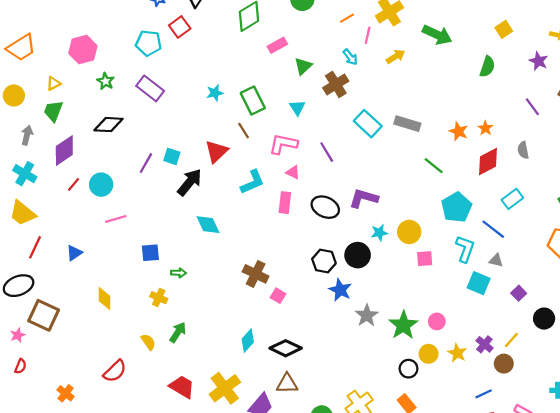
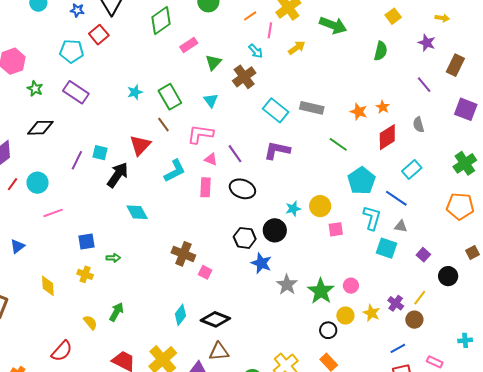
purple line: (327, 152) -> (235, 154), moved
purple L-shape: (364, 198) -> (277, 150), moved
yellow cross: (159, 298) -> (85, 274), moved

